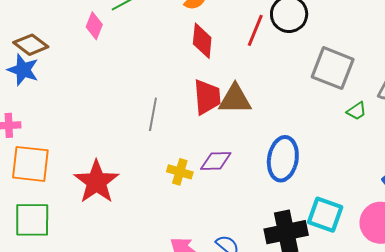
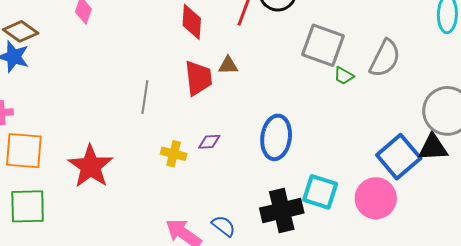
brown triangle: (235, 99) -> (228, 65), moved, size x0.6
green trapezoid: (357, 111) -> (344, 76), moved, turned 65
purple diamond: (216, 161) -> (209, 142), size x0.7

